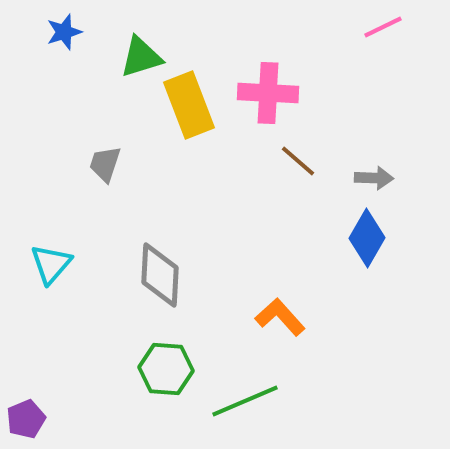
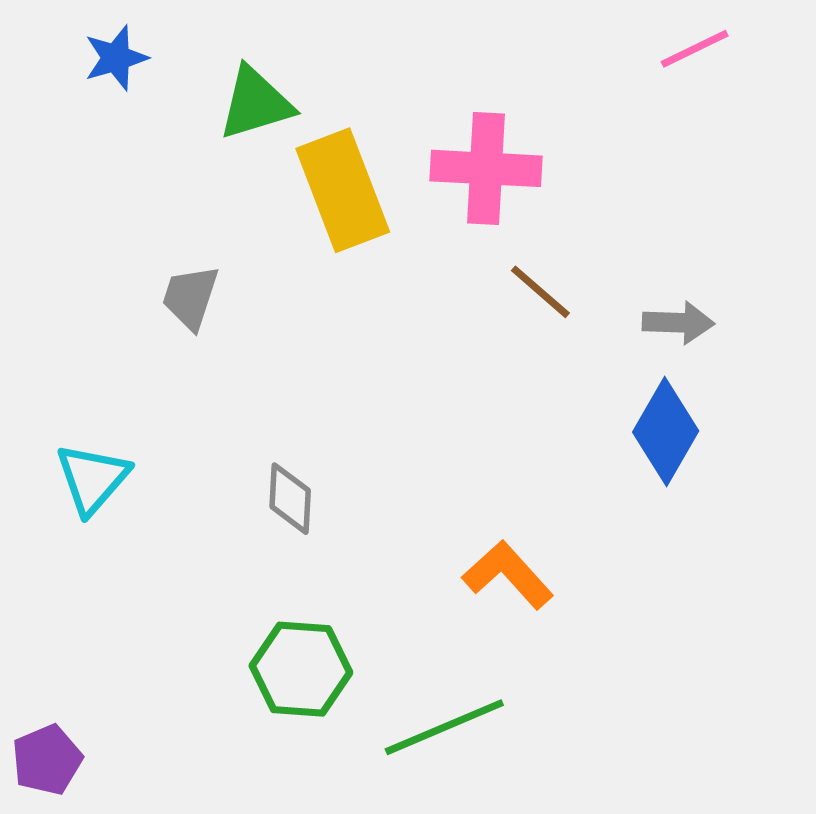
gray diamond: (160, 275) -> (290, 499), size x0.6

